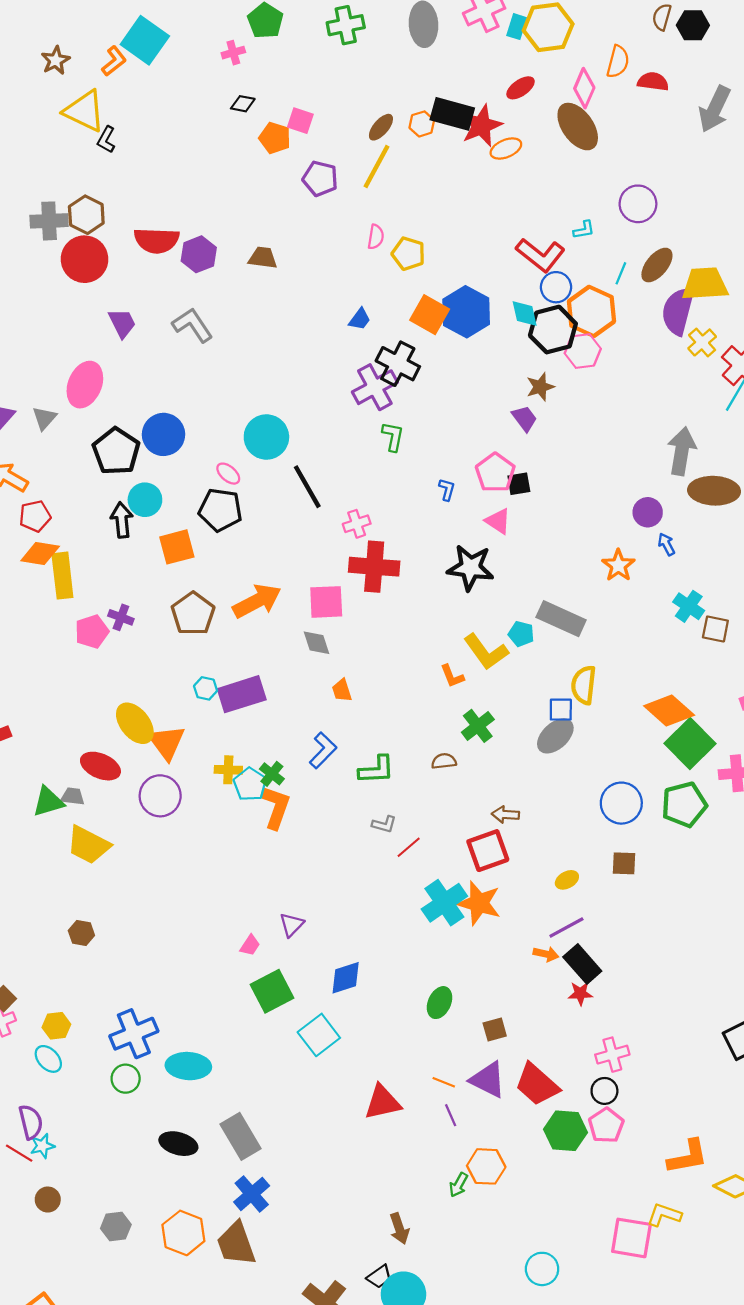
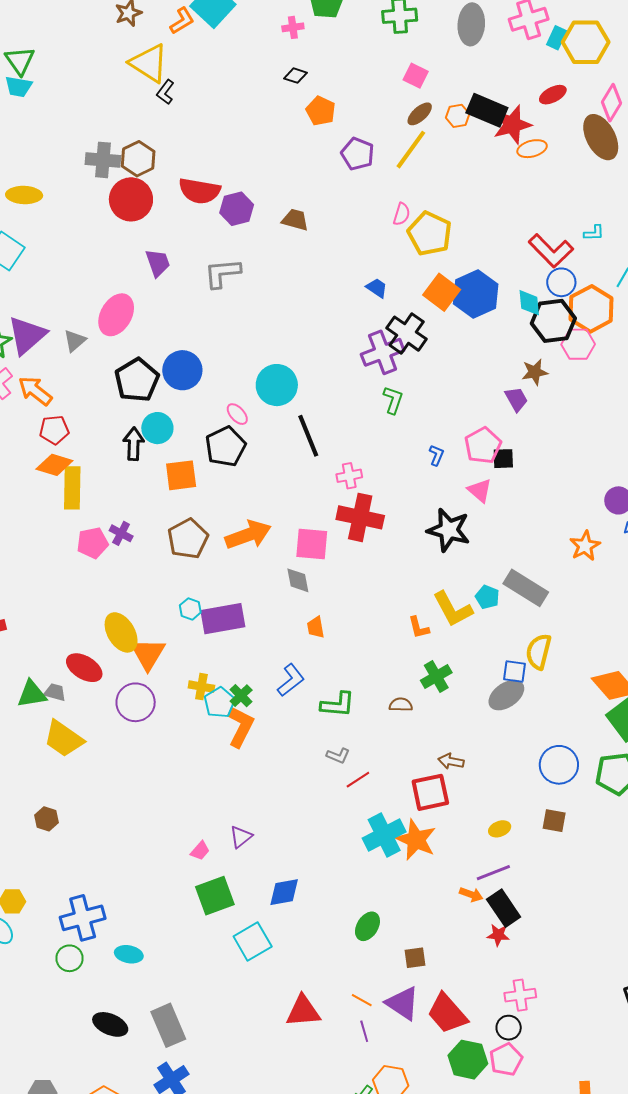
pink square: (300, 121) -> (416, 76), moved
yellow pentagon: (408, 254) -> (430, 234), size x1.4
blue trapezoid: (360, 319) -> (377, 288), turned -100
gray L-shape: (193, 325) -> (222, 273), turned -69
black pentagon: (220, 510) -> (226, 447), turned 30
cyan ellipse: (188, 1066) -> (129, 954), size x0.7

